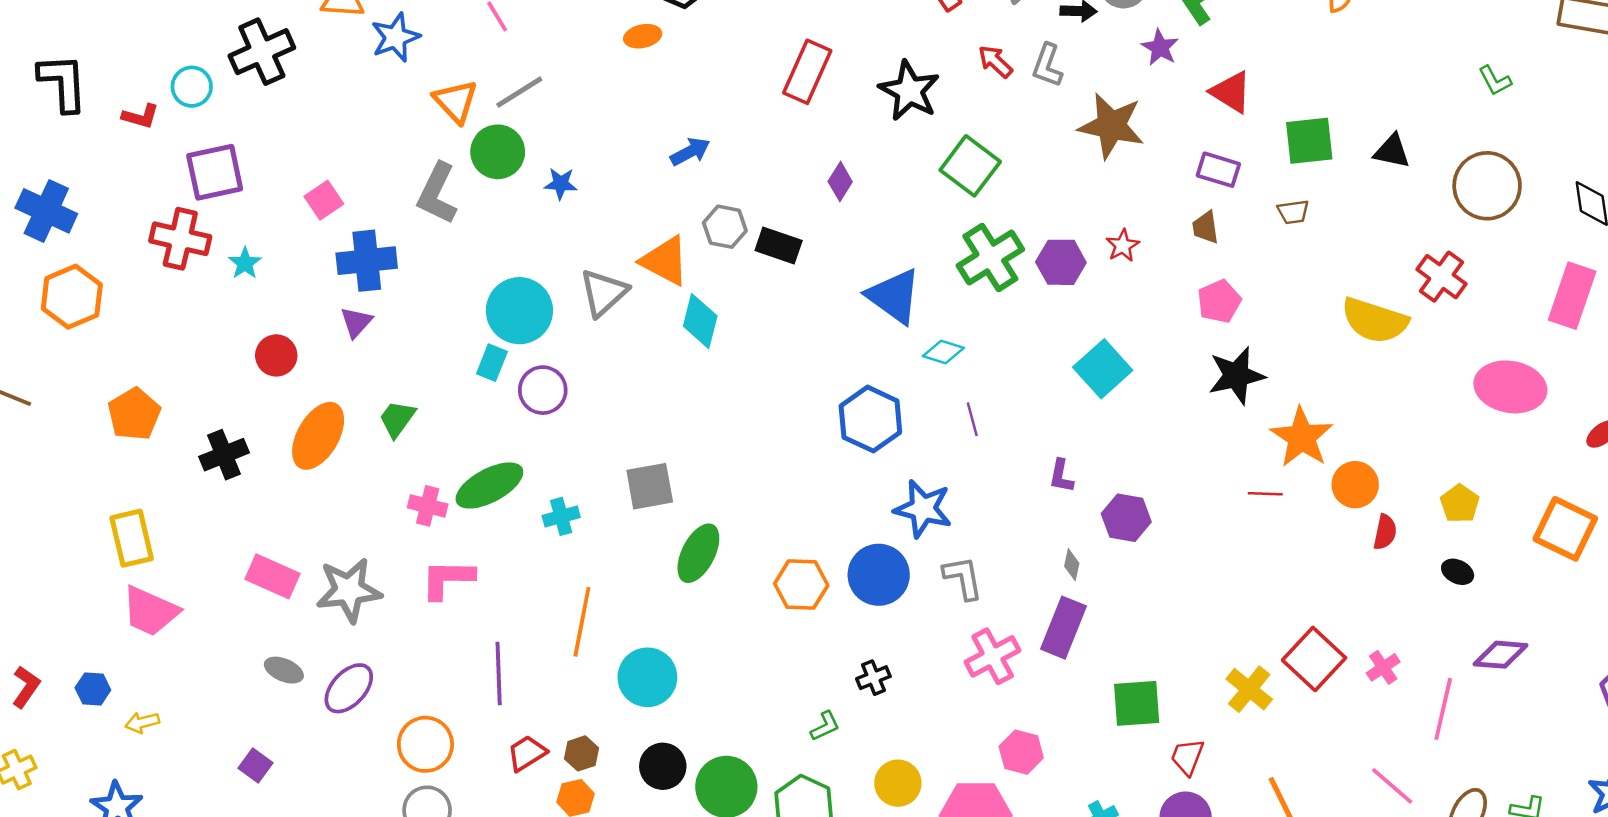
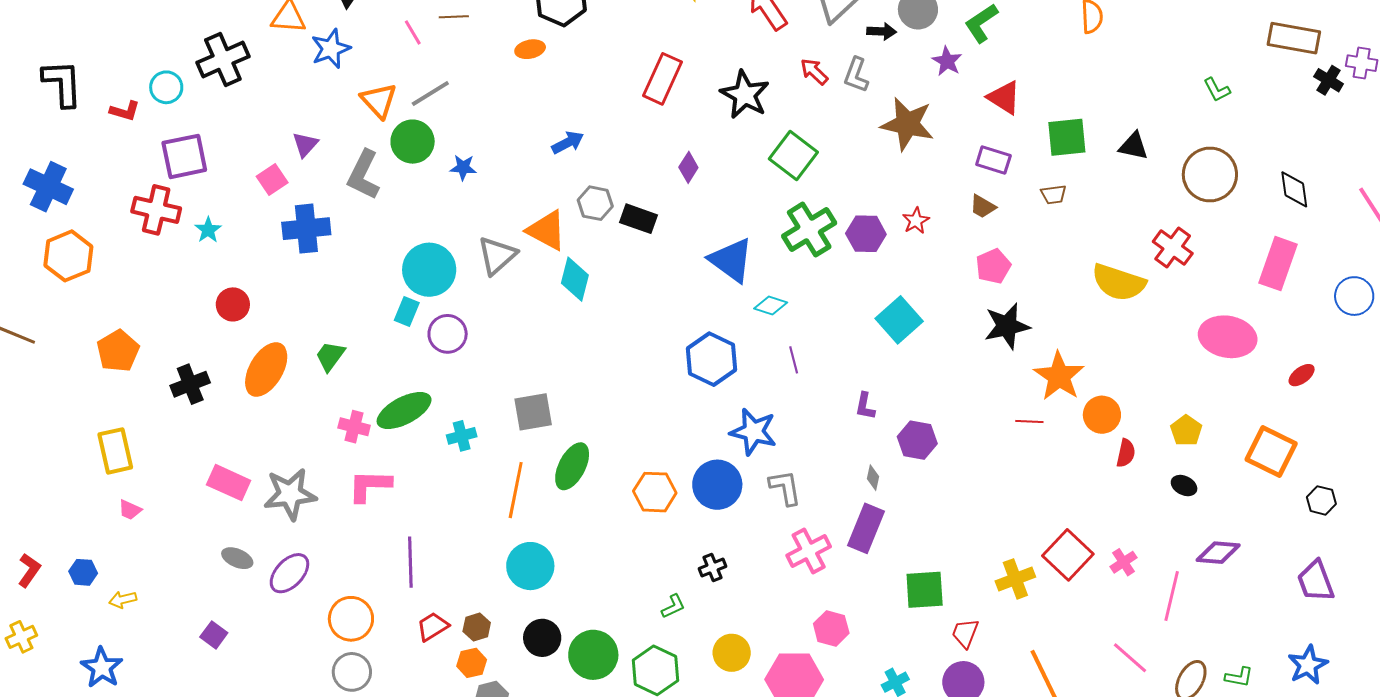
brown trapezoid: (1206, 227) -> (983, 206), turned -52
purple triangle: (356, 322) -> (305, 144), moved
pink trapezoid: (150, 611) -> (130, 510), size x0.5
orange line: (582, 622) -> (516, 490), moved
yellow cross: (1249, 689) -> (1015, 579), turned 30

